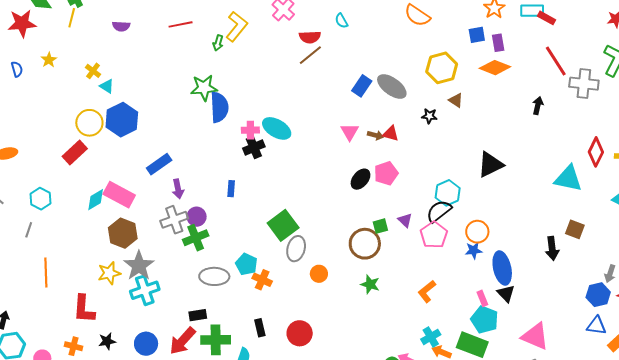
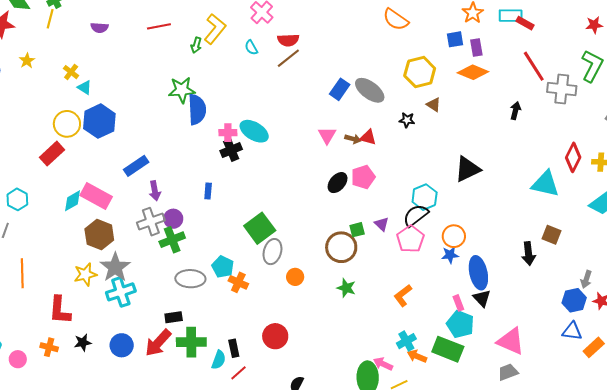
cyan semicircle: (342, 21) -> (251, 48), moved
black rectangle: (260, 328) -> (234, 348), moved

